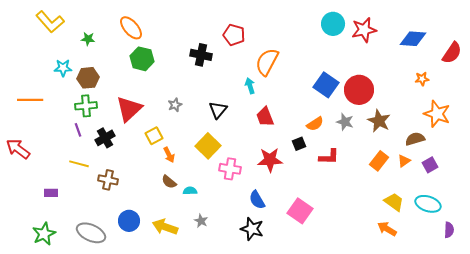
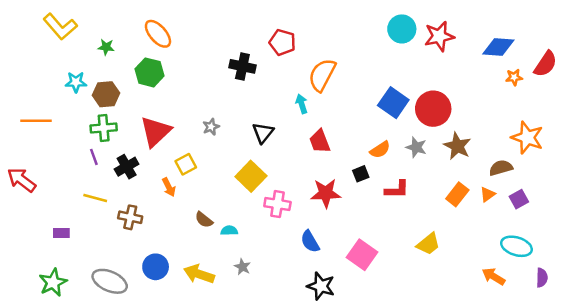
green hexagon: (142, 59) -> (150, 72), moved
orange star: (422, 79) -> (514, 77), moved
orange arrow: (169, 155) -> (169, 187), moved
yellow trapezoid: (394, 202) -> (428, 244), moved, turned 105
black star: (252, 229) -> (321, 286), moved
orange arrow: (387, 229) -> (494, 276), moved

